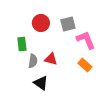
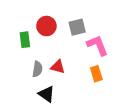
green rectangle: (22, 44) -> (25, 40), moved
orange rectangle: (85, 65) -> (96, 74), turned 32

